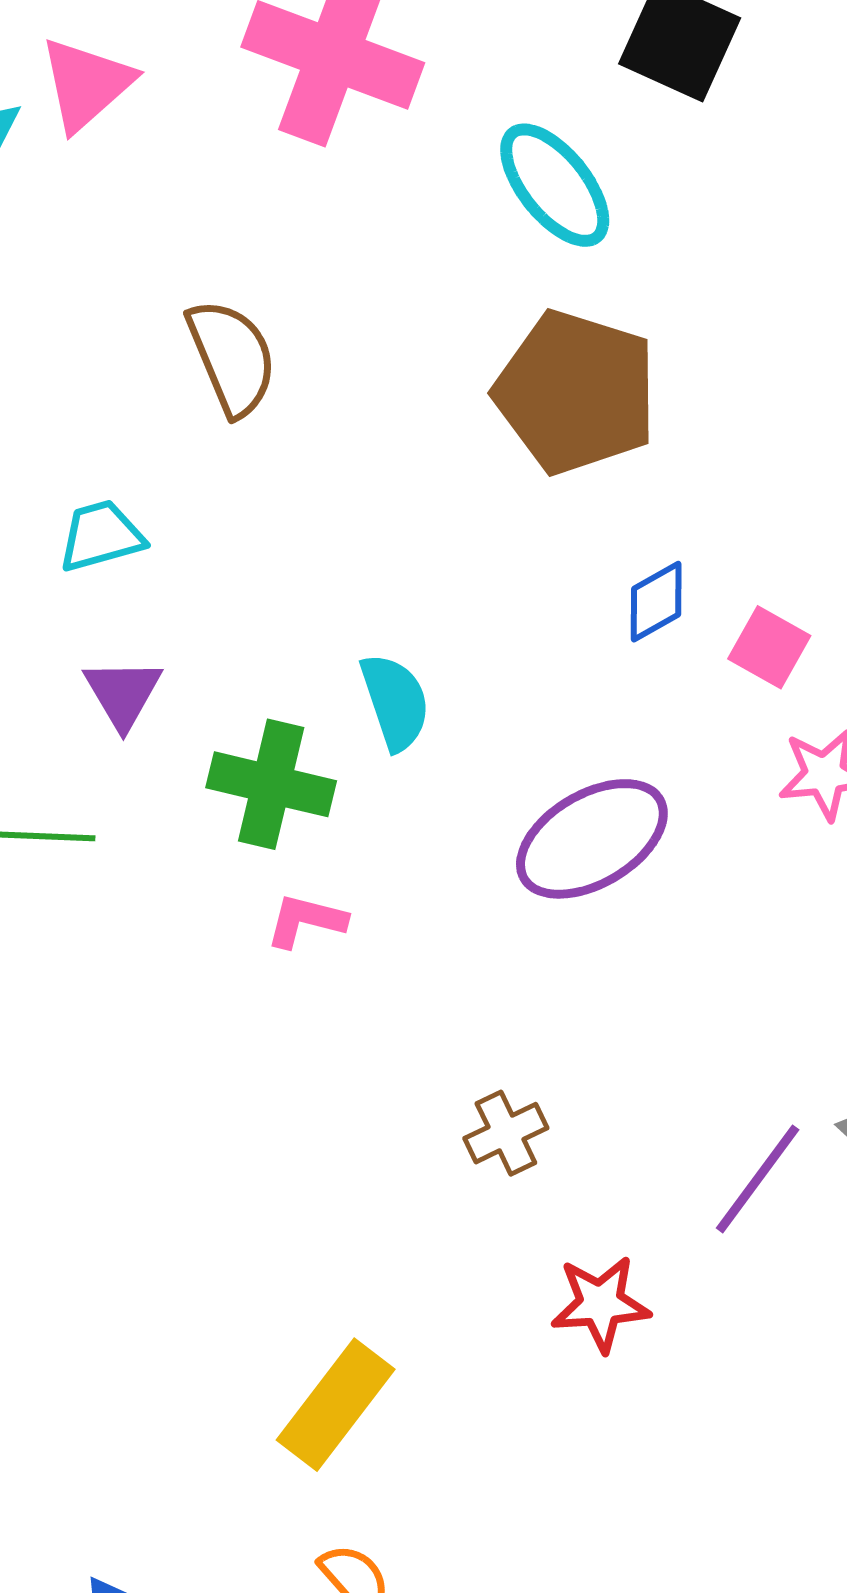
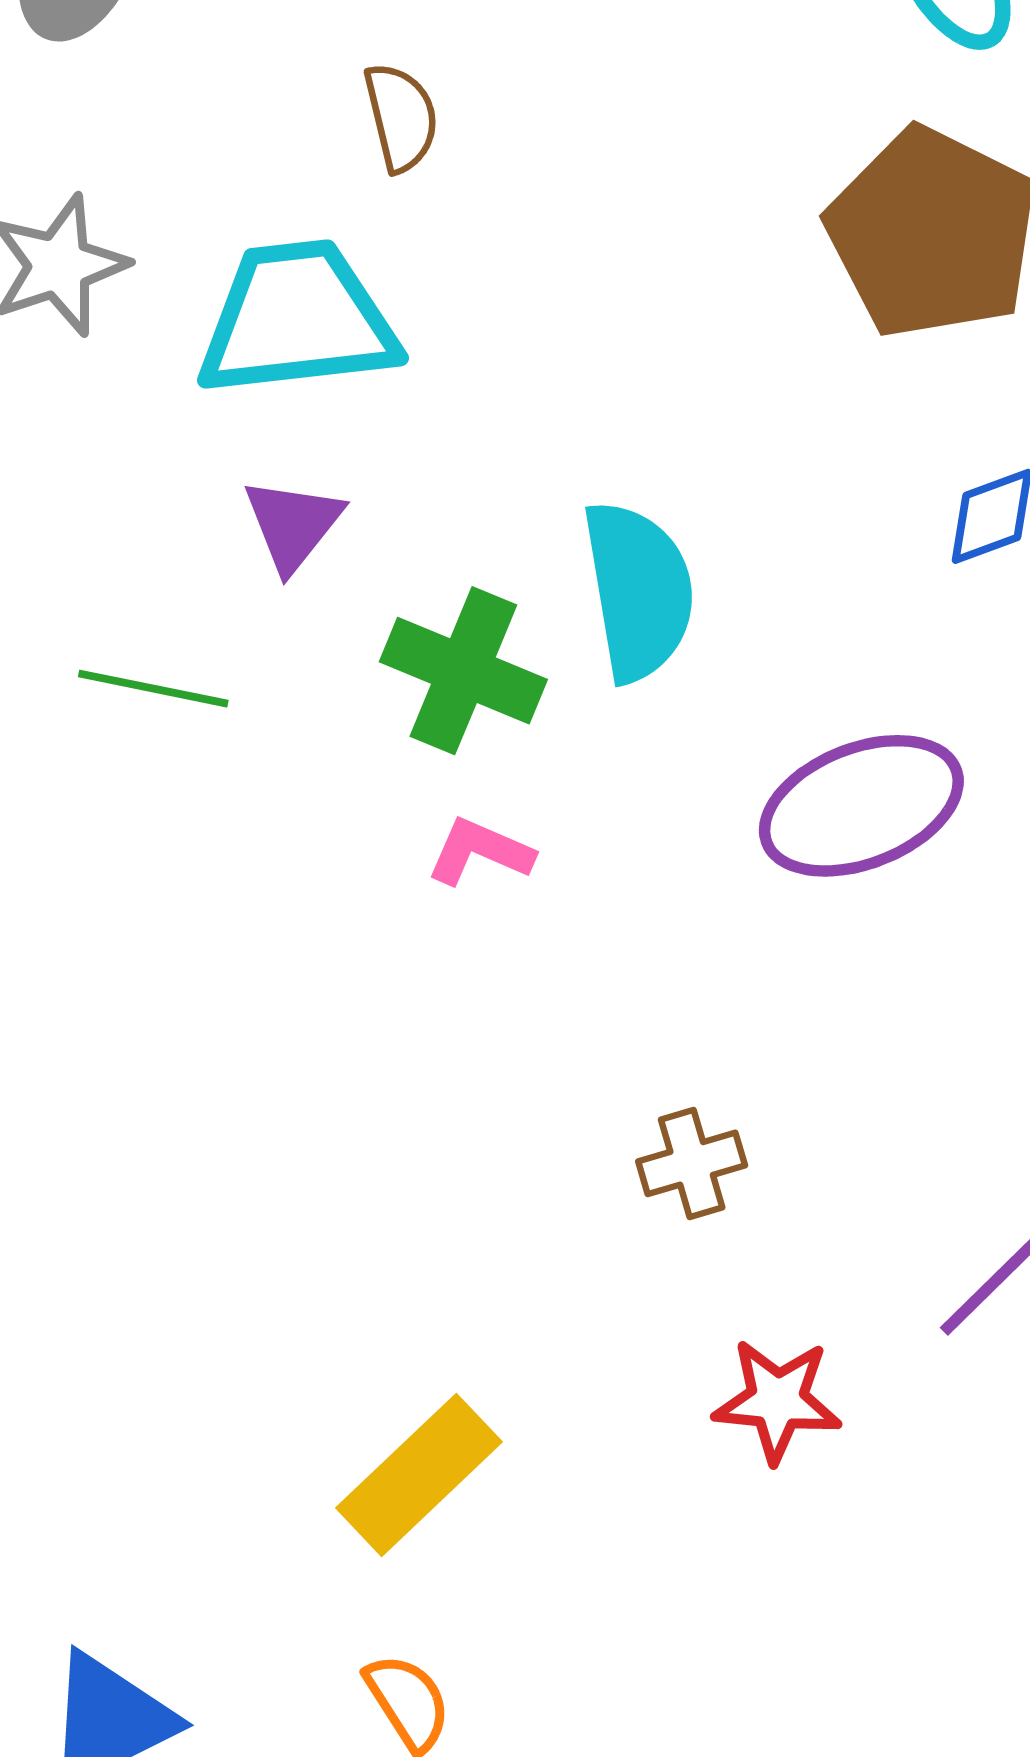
brown semicircle: (232, 357) -> (401, 117), moved, size x0.7
cyan trapezoid: (101, 536) -> (297, 319), size x1.8
cyan semicircle: (395, 702) -> (638, 591), size x1.4

